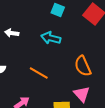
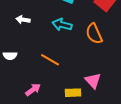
orange semicircle: (83, 66) -> (94, 34), moved

